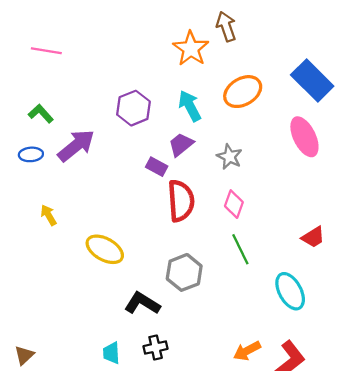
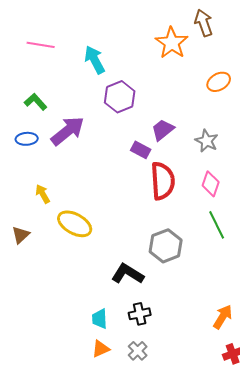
orange ellipse: (243, 92) -> (219, 82), size x0.7
cyan arrow: (190, 106) -> (95, 60), moved
yellow ellipse: (105, 249) -> (75, 224), moved
orange arrow: (247, 351) -> (223, 317), turned 150
brown triangle: (24, 355) -> (21, 235), moved

